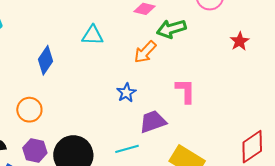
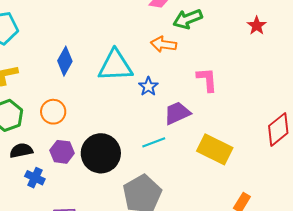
cyan triangle: (93, 35) -> (115, 66), moved, size x1.6
orange arrow: (145, 52) -> (164, 44), turned 60

